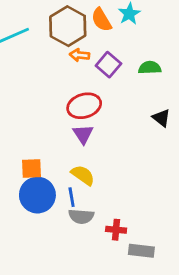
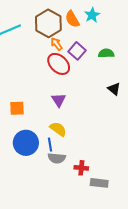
orange arrow: (80, 55) -> (57, 44), turned 48
red ellipse: (84, 106) -> (59, 64), moved, turned 60
orange square: (32, 169) -> (17, 108), moved

